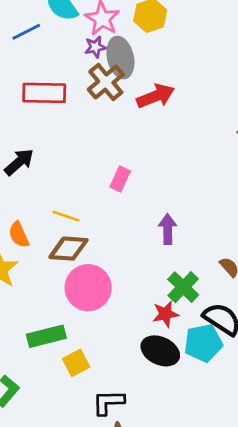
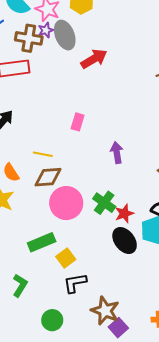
brown cross: (106, 82) -> (29, 38), moved, turned -32
green cross: (183, 287) -> (104, 203), moved
black ellipse: (160, 351) -> (125, 241), turned 36
black L-shape: (108, 402) -> (75, 283), moved

